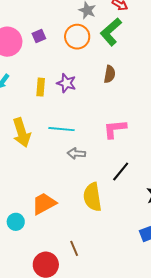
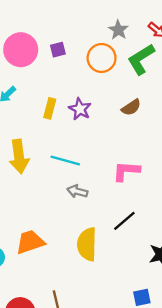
brown semicircle: (110, 74) -> (131, 107), turned 36

